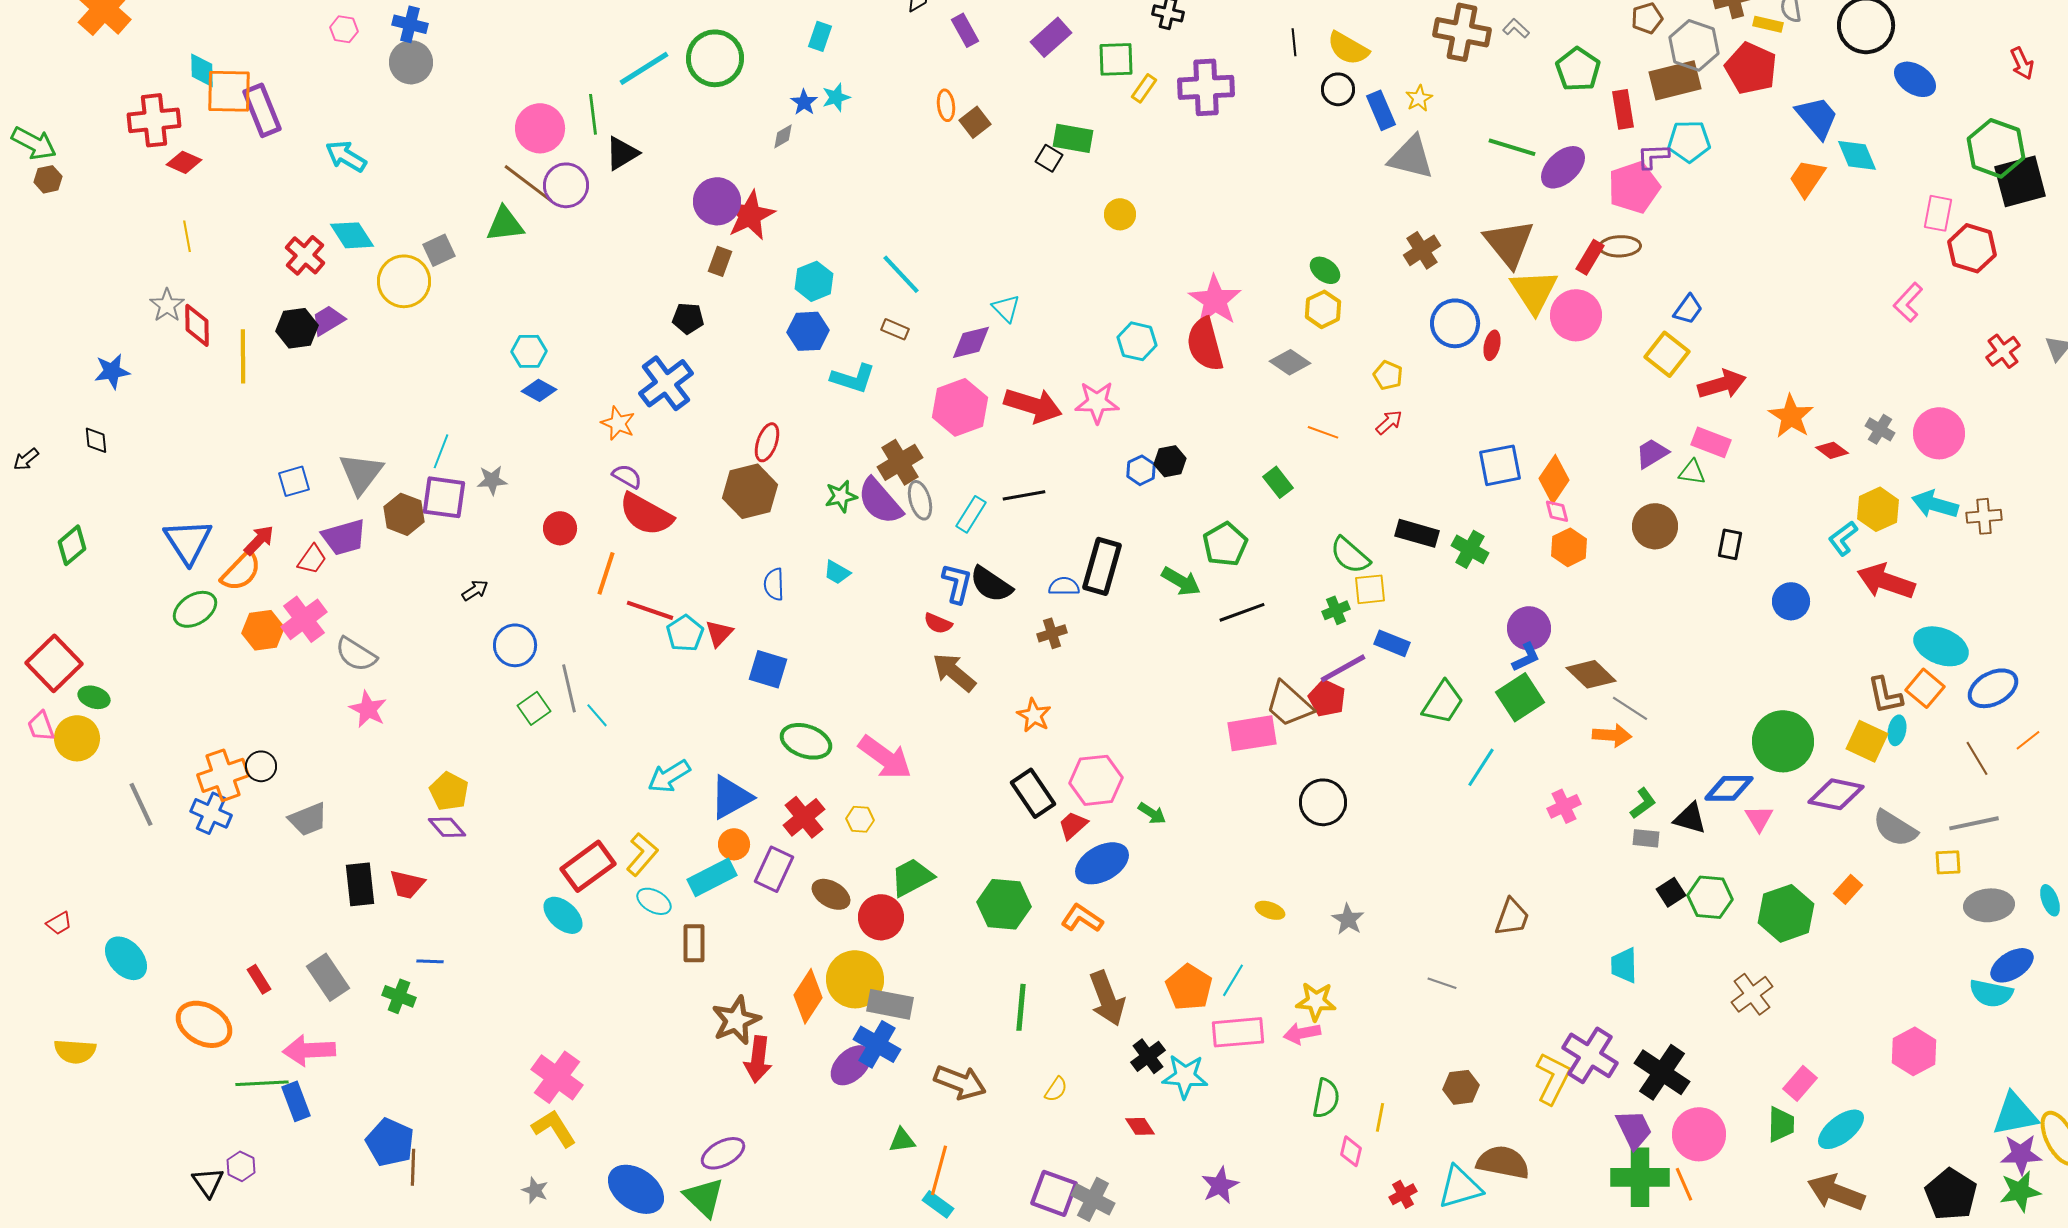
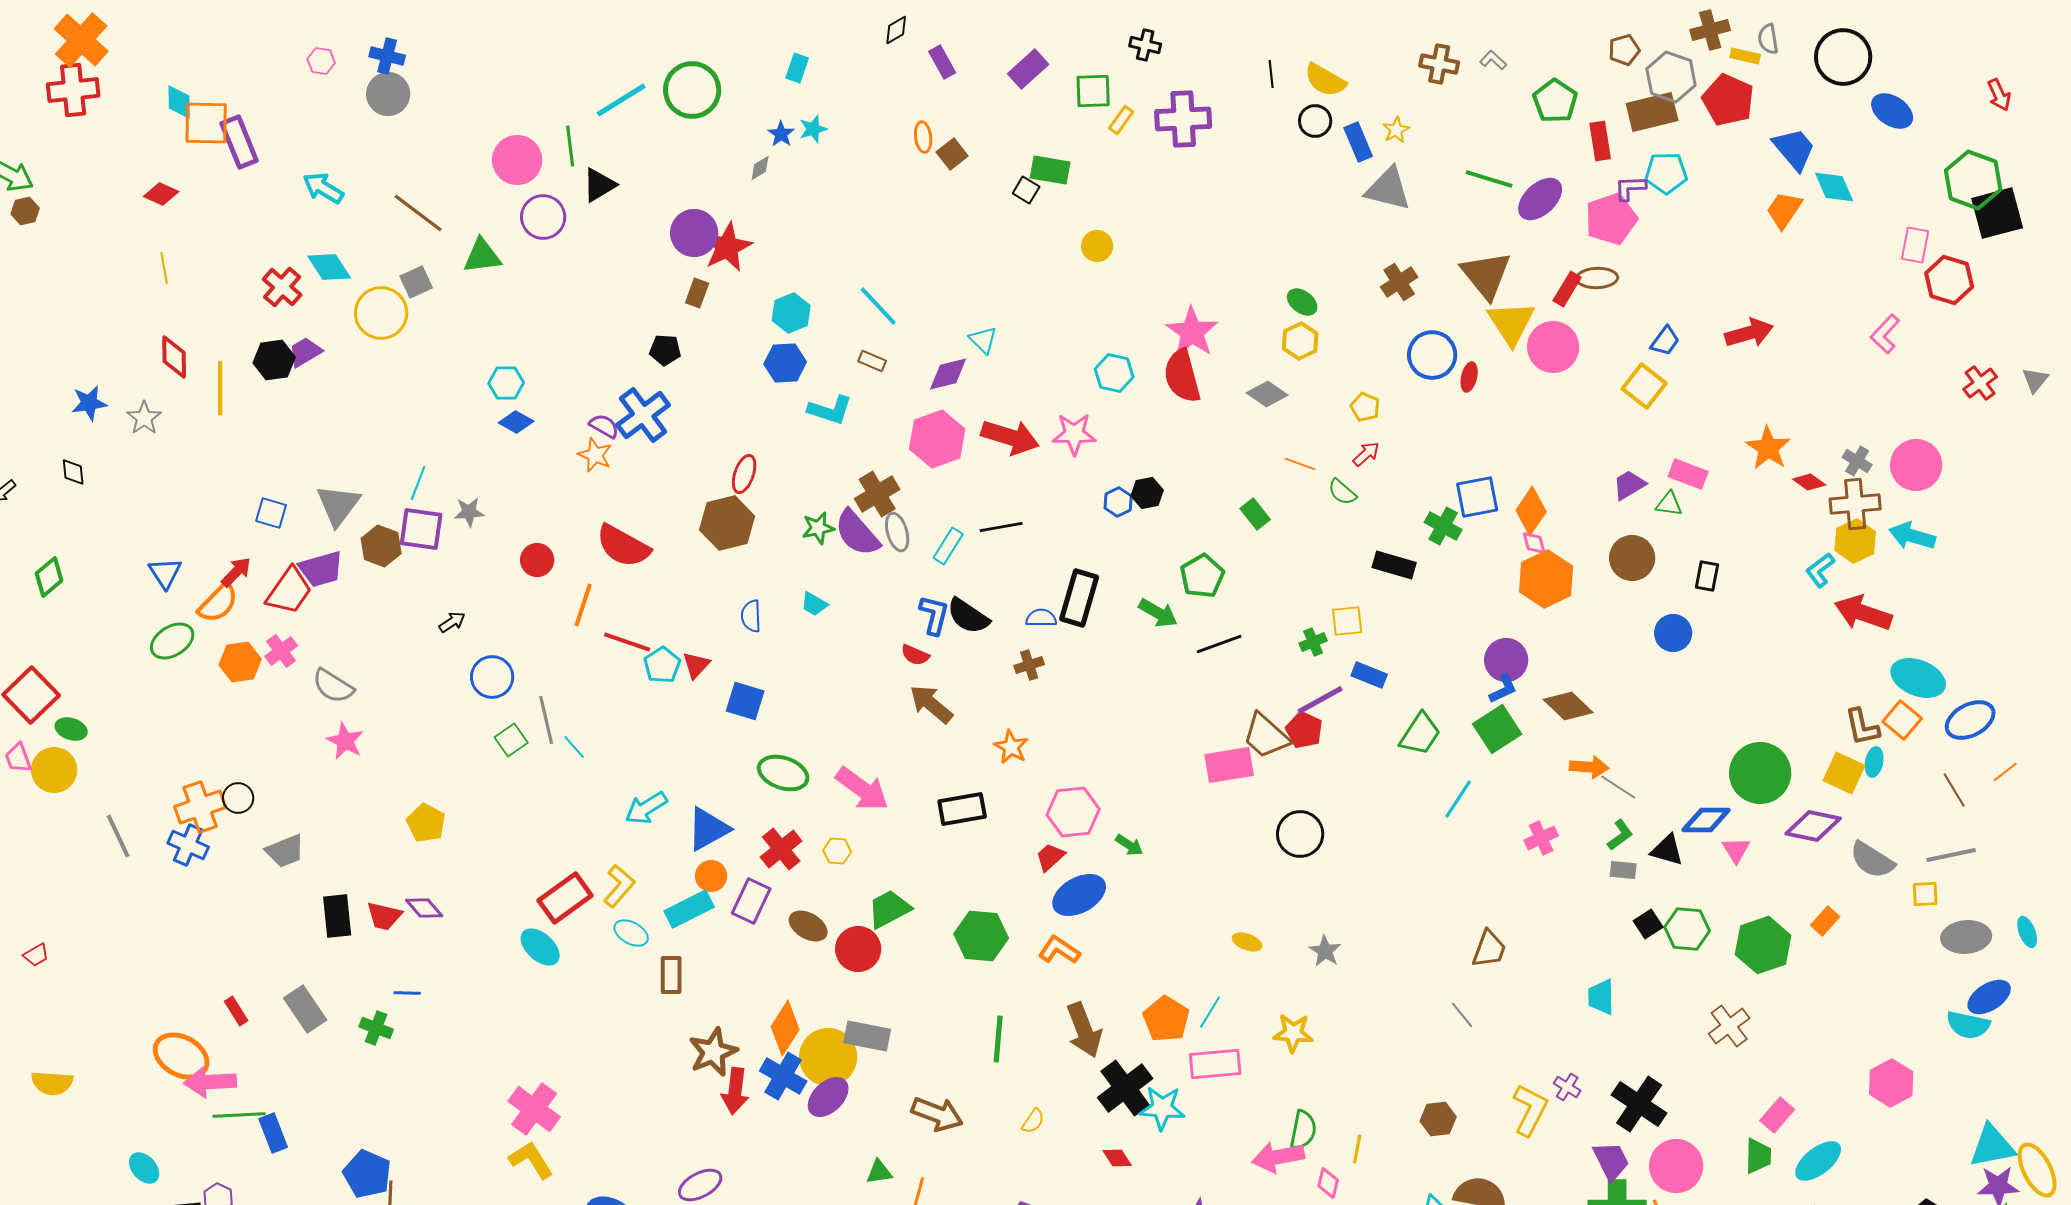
brown cross: (1462, 32) -> (1439, 64), size x0.7
red cross: (154, 120) -> (73, 90), moved
brown line: (528, 183) -> (418, 213), moved
gray star: (167, 305) -> (144, 418), moved
red arrow: (1722, 384) -> (1749, 333), moved
purple semicircle: (627, 476) -> (604, 426), moved
blue square: (294, 481) -> (271, 513), turned 32
brown cross: (1984, 516) -> (1855, 504), moved, size x1.4
blue triangle: (188, 541) -> (165, 573), size x0.7
orange hexagon: (1569, 547) -> (1546, 579), size x1.5
green cross: (1470, 549) -> (1443, 526), moved
green semicircle: (1350, 555) -> (1342, 492), moved, size x0.7
red trapezoid: (312, 559) -> (289, 591), size x1.6
blue circle: (1791, 601) -> (1673, 633), moved
pink cross: (304, 619) -> (281, 651), size x0.7
gray line: (1630, 708) -> (1618, 787), moved
black rectangle: (1033, 793) -> (962, 809), moved, turned -66
purple diamond: (447, 827) -> (424, 908), moved
cyan ellipse: (126, 958) -> (144, 1168), moved, size x0.7
yellow circle: (855, 979) -> (828, 1057), moved
gray line: (1442, 983) -> (1462, 1015), moved, turned 32
pink arrow: (1302, 1033) -> (1278, 1157), moved, size x1.4
blue cross: (877, 1044) -> (783, 1076), moved
pink arrow: (309, 1050) -> (210, 1082), moved
purple cross: (1590, 1055) -> (1567, 1087), size x0.5
black cross: (1148, 1056) -> (1125, 1088), size x1.6

